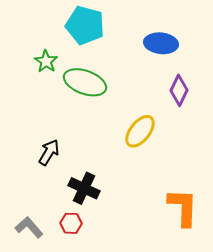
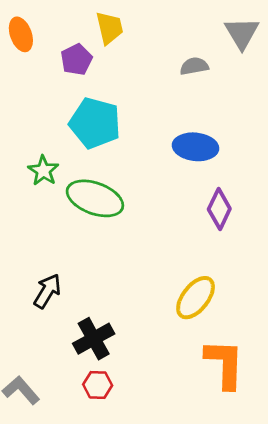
yellow ellipse: (140, 131) -> (196, 298), moved
black cross: (84, 188) -> (94, 339), turned 36
red hexagon: (71, 223) -> (98, 385), moved

